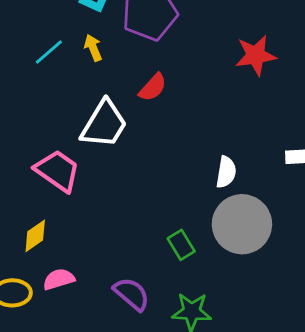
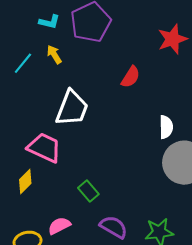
red semicircle: (153, 87) -> (131, 77), moved
yellow diamond: (35, 236) -> (25, 181), moved
green rectangle: (181, 245) -> (88, 191), moved

